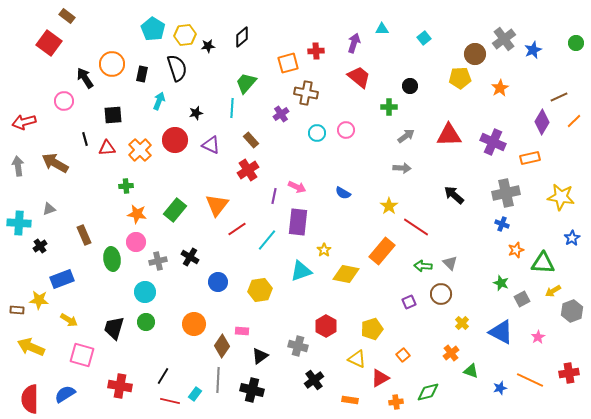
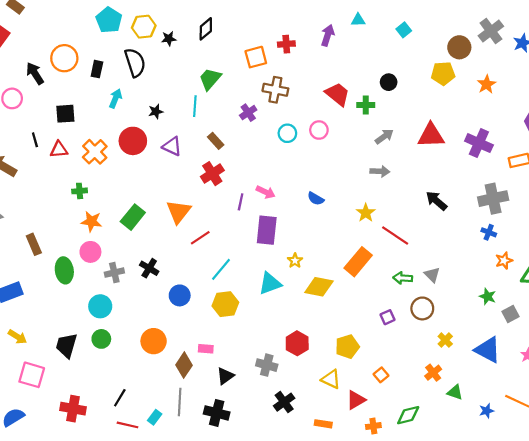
red trapezoid: (359, 77) -> (337, 94), moved
cyan line: (267, 240) -> (221, 269), moved

